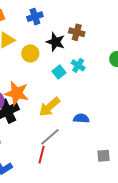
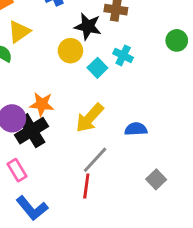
yellow circle: (30, 53) -> (70, 51), moved
orange star: (17, 93) -> (42, 104), size x0.7
gray square: (104, 156) -> (156, 179), moved, turned -32

